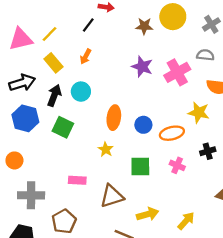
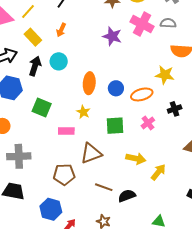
pink cross: (177, 72) -> (142, 24), moved, turned -30
green square: (63, 127) -> (42, 108), moved
pink cross: (177, 165) -> (148, 123), turned 32
pink rectangle: (77, 180) -> (66, 131), moved
yellow arrow: (148, 214) -> (136, 159), moved, turned 30
brown pentagon: (64, 221) -> (64, 174), moved, turned 30

